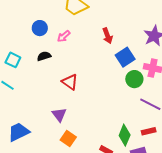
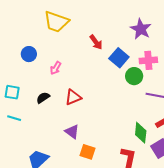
pink arrow: (64, 36) -> (56, 68), moved
black semicircle: (44, 56) -> (43, 98), moved
red triangle: (70, 82) -> (73, 97), turned -42

